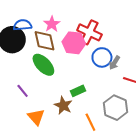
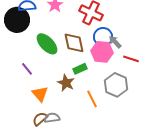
brown diamond: (44, 41) -> (74, 43), moved
pink hexagon: (74, 43) -> (102, 52), moved
gray arrow: (114, 63) -> (115, 42), turned 104

